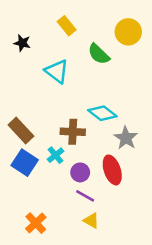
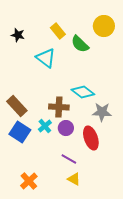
yellow rectangle: (67, 26) -> (58, 31), moved
gray star: (126, 138) -> (102, 112), turned -30
purple circle: (80, 172) -> (66, 128), moved

